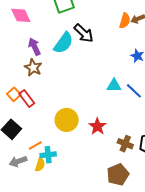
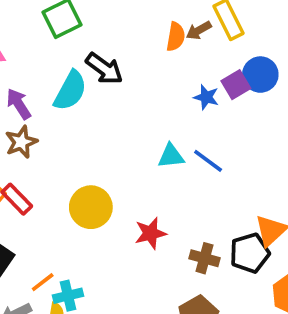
brown star: (33, 68) -> (21, 142), turned 30
yellow circle: (67, 120) -> (91, 207), moved
red star: (97, 126) -> (150, 233), turned 30

